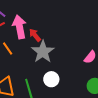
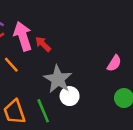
gray star: (43, 52) -> (58, 79), moved

